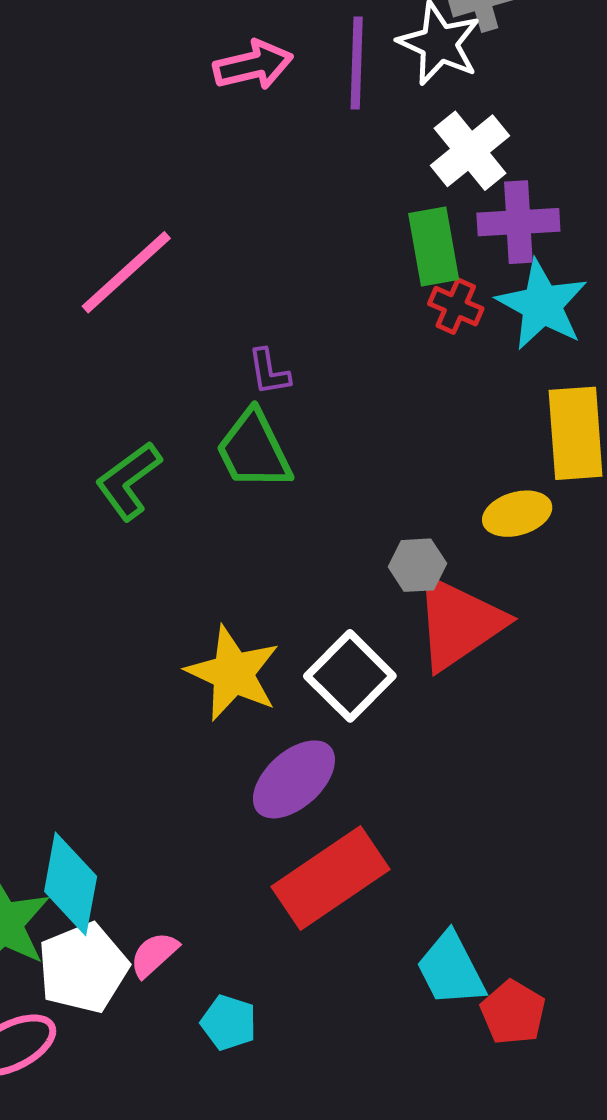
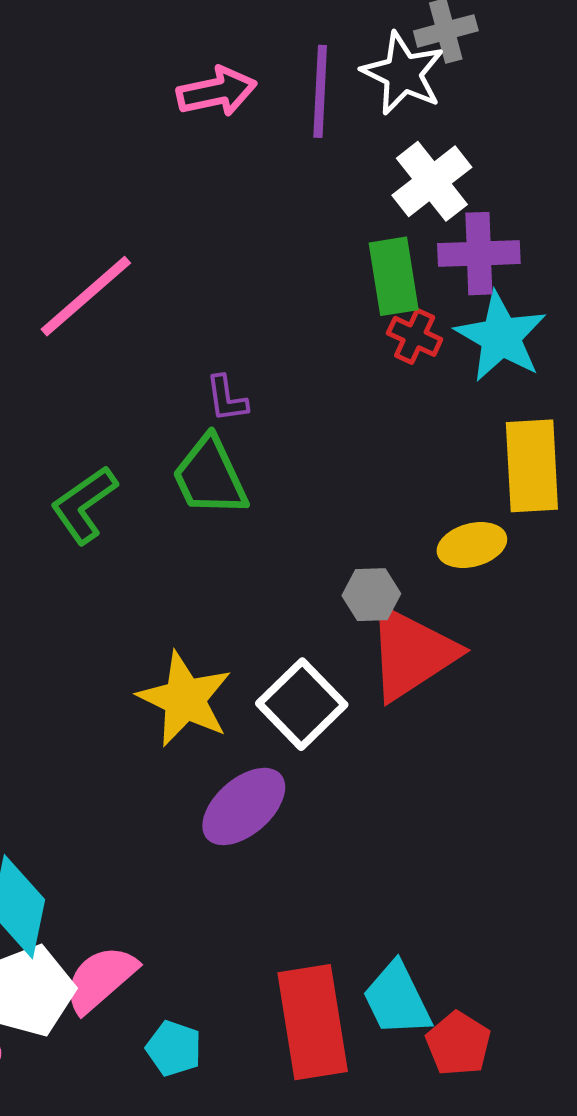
red rectangle: (331, 878) -> (313, 1022), moved, turned -66
pink semicircle: (154, 955) -> (101, 979), size x1.5

